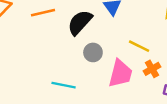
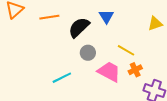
pink trapezoid: (120, 74) -> (109, 72), turned -80
cyan line: (64, 85) -> (62, 78), turned -42

